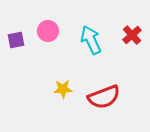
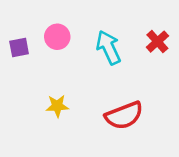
yellow star: (63, 89) -> (57, 106), moved

